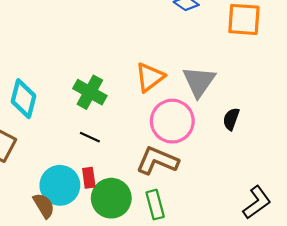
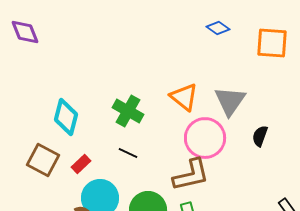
orange triangle: (150, 77) -> (184, 97), turned -44
brown L-shape: (157, 161) -> (191, 175), turned 144
red rectangle: (89, 178) -> (81, 164), moved, turned 54

